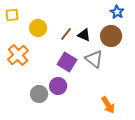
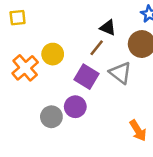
yellow circle: (38, 28) -> (53, 54), moved
brown line: (66, 34) -> (97, 48), moved
black triangle: (84, 35) -> (108, 28), moved

